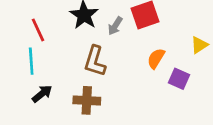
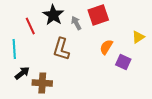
gray arrow: (115, 26) -> (76, 23), turned 120
red line: (38, 30) -> (30, 26), moved
brown cross: (87, 100) -> (42, 83), moved

